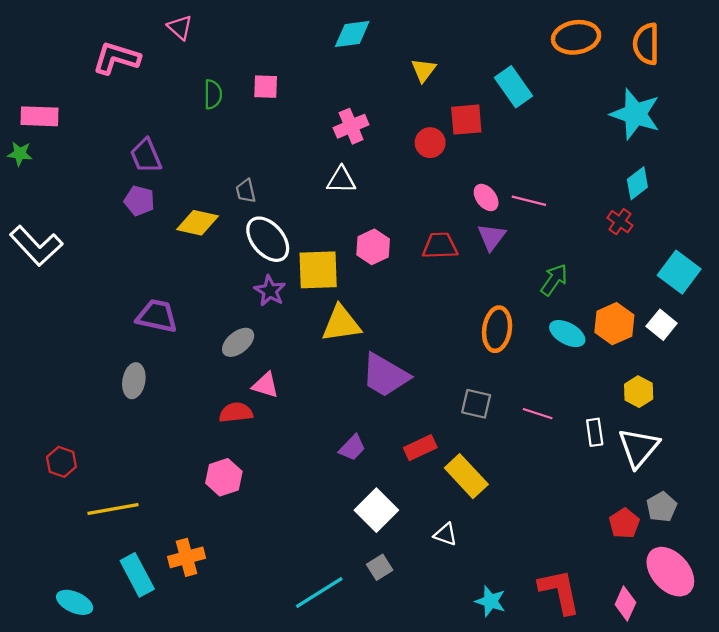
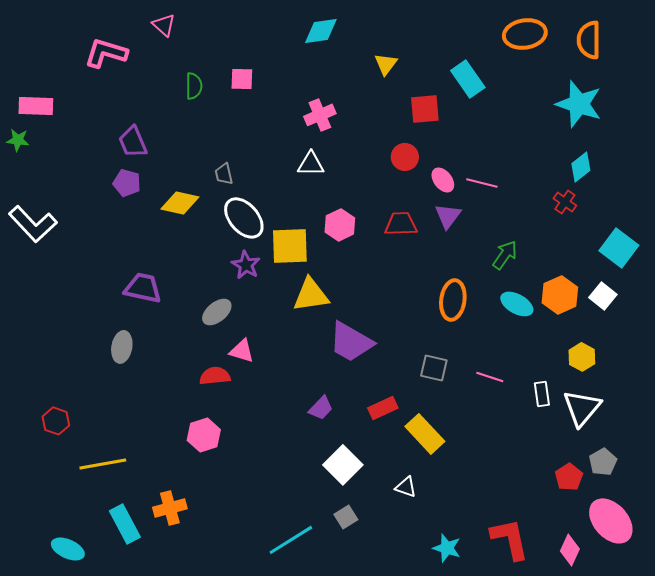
red circle: (430, 143) -> (405, 157), moved

